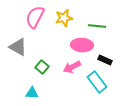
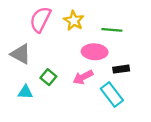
yellow star: (64, 18) -> (74, 21), turned -30
black rectangle: (105, 60) -> (121, 69), turned -32
cyan triangle: (32, 93) -> (25, 92), moved

